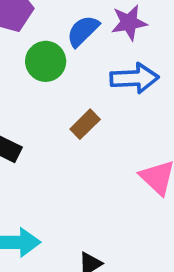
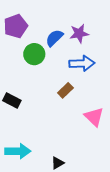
brown rectangle: (85, 124) -> (65, 90), moved

